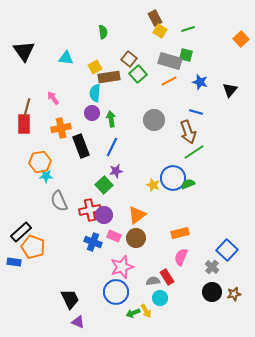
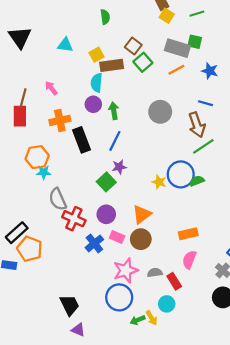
red cross: (90, 210) -> (74, 219), moved, turned 35
blue cross: (93, 242) -> (94, 243), turned 30
gray semicircle: (153, 281) -> (155, 273), moved

